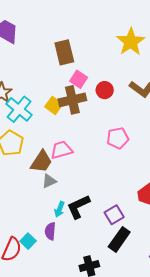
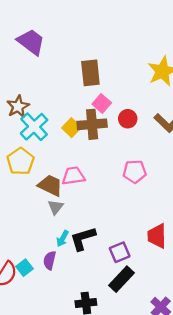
brown trapezoid: (41, 162) -> (50, 185), turned -105
gray triangle: (49, 181) -> (56, 207), turned -35

